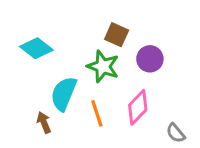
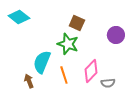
cyan diamond: (36, 48) -> (19, 17), moved
purple circle: (150, 59) -> (116, 35), moved
gray semicircle: (176, 133) -> (108, 83), moved, turned -56

